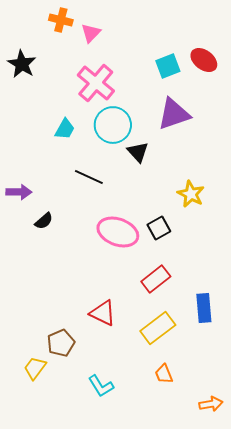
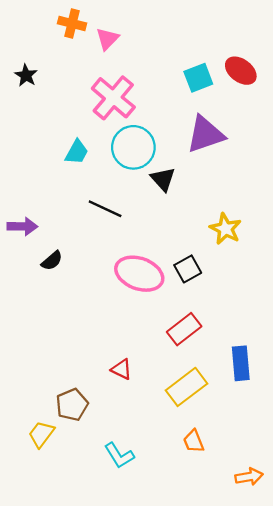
black star: (22, 64) -> (26, 75), size x0.7
red triangle: (103, 313) -> (122, 369), size x0.7

